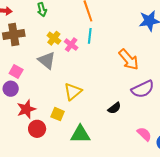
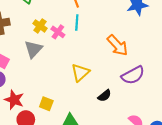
gray triangle: (47, 60) -> (33, 49), turned 36
yellow triangle: (73, 92) -> (80, 73), moved
red star: (26, 109) -> (14, 100), turned -30

